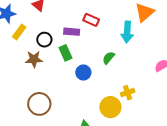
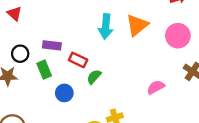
red rectangle: (91, 20) -> (78, 60), moved
cyan arrow: (127, 32) -> (106, 26), moved

